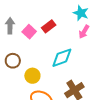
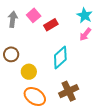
pink square: (29, 32) -> (34, 15), moved
cyan diamond: (62, 58) -> (60, 57), turned -30

